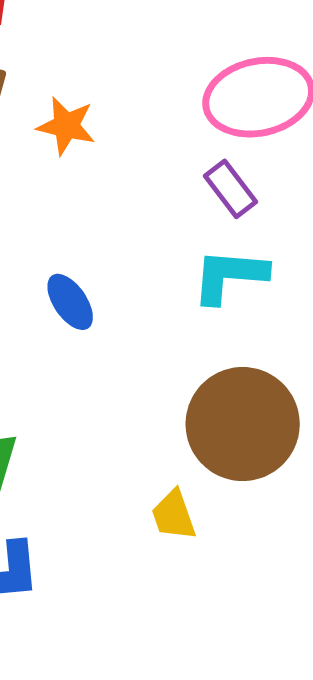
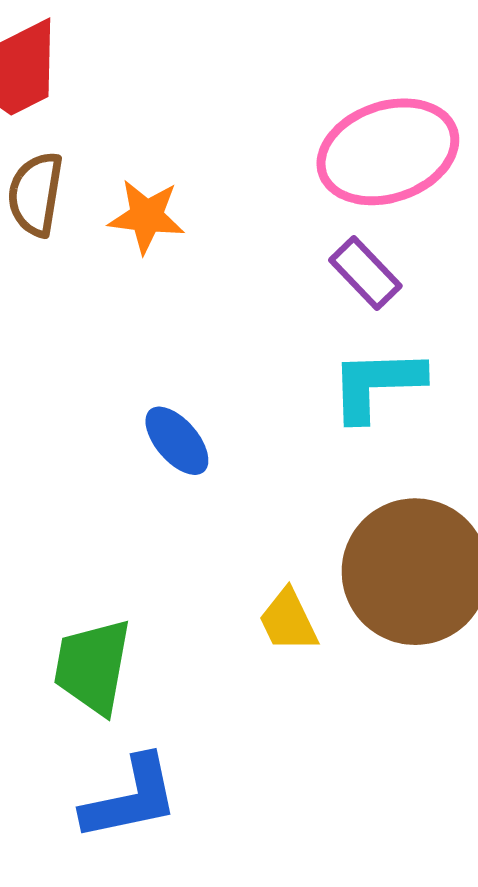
yellow trapezoid: (174, 515) -> (288, 621), moved

